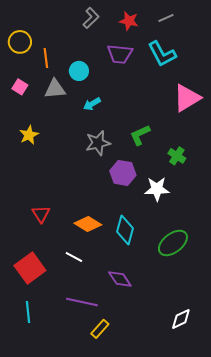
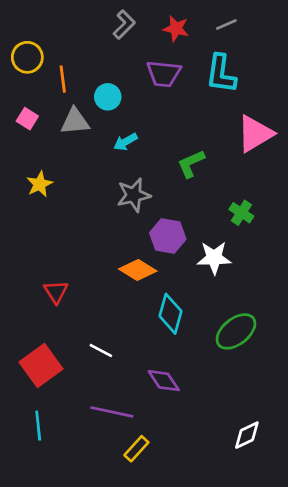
cyan L-shape: (162, 54) -> (221, 74), turned 36
green L-shape: (140, 135) -> (191, 164), moved
orange diamond: (88, 224) -> (138, 270), moved

